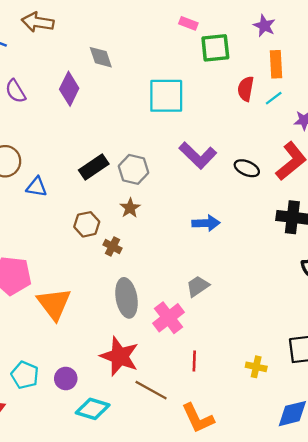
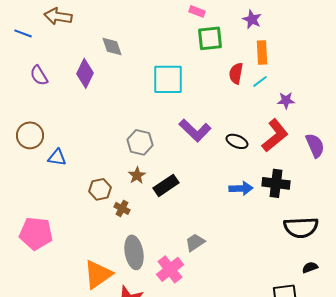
pink rectangle: (188, 23) -> (197, 11), moved
black rectangle: (94, 167) -> (166, 185), moved
blue arrow: (206, 223) -> (241, 188), moved
orange triangle: (54, 304) -> (98, 274), moved, turned 32

